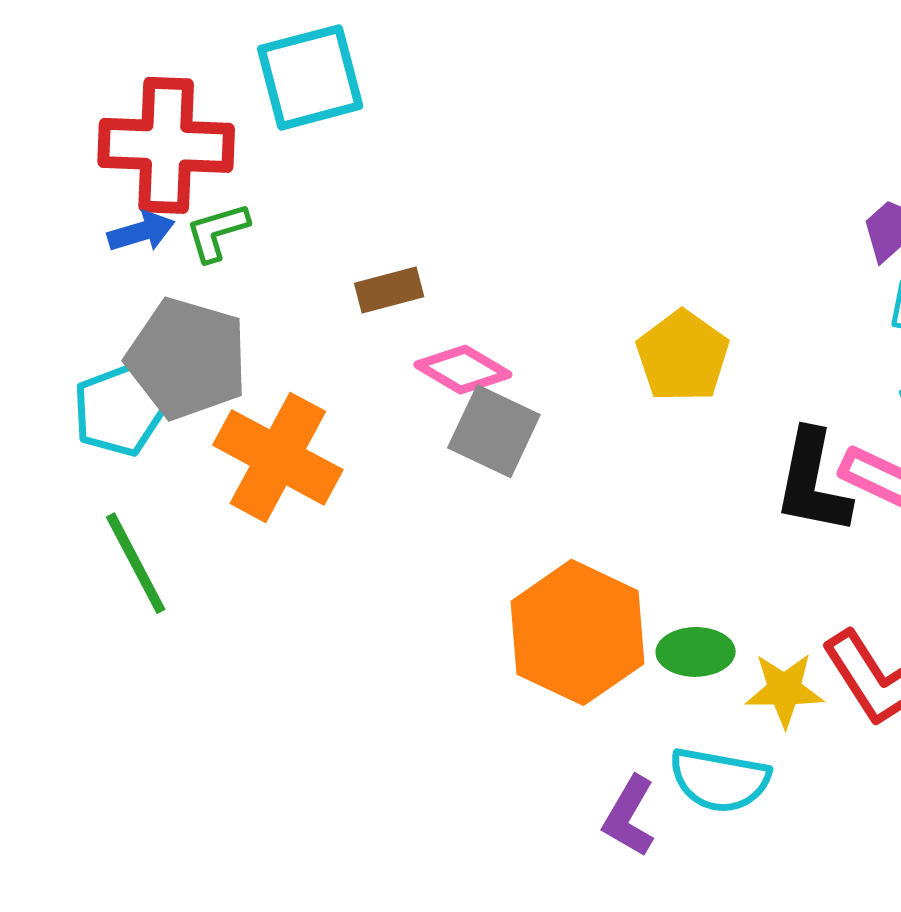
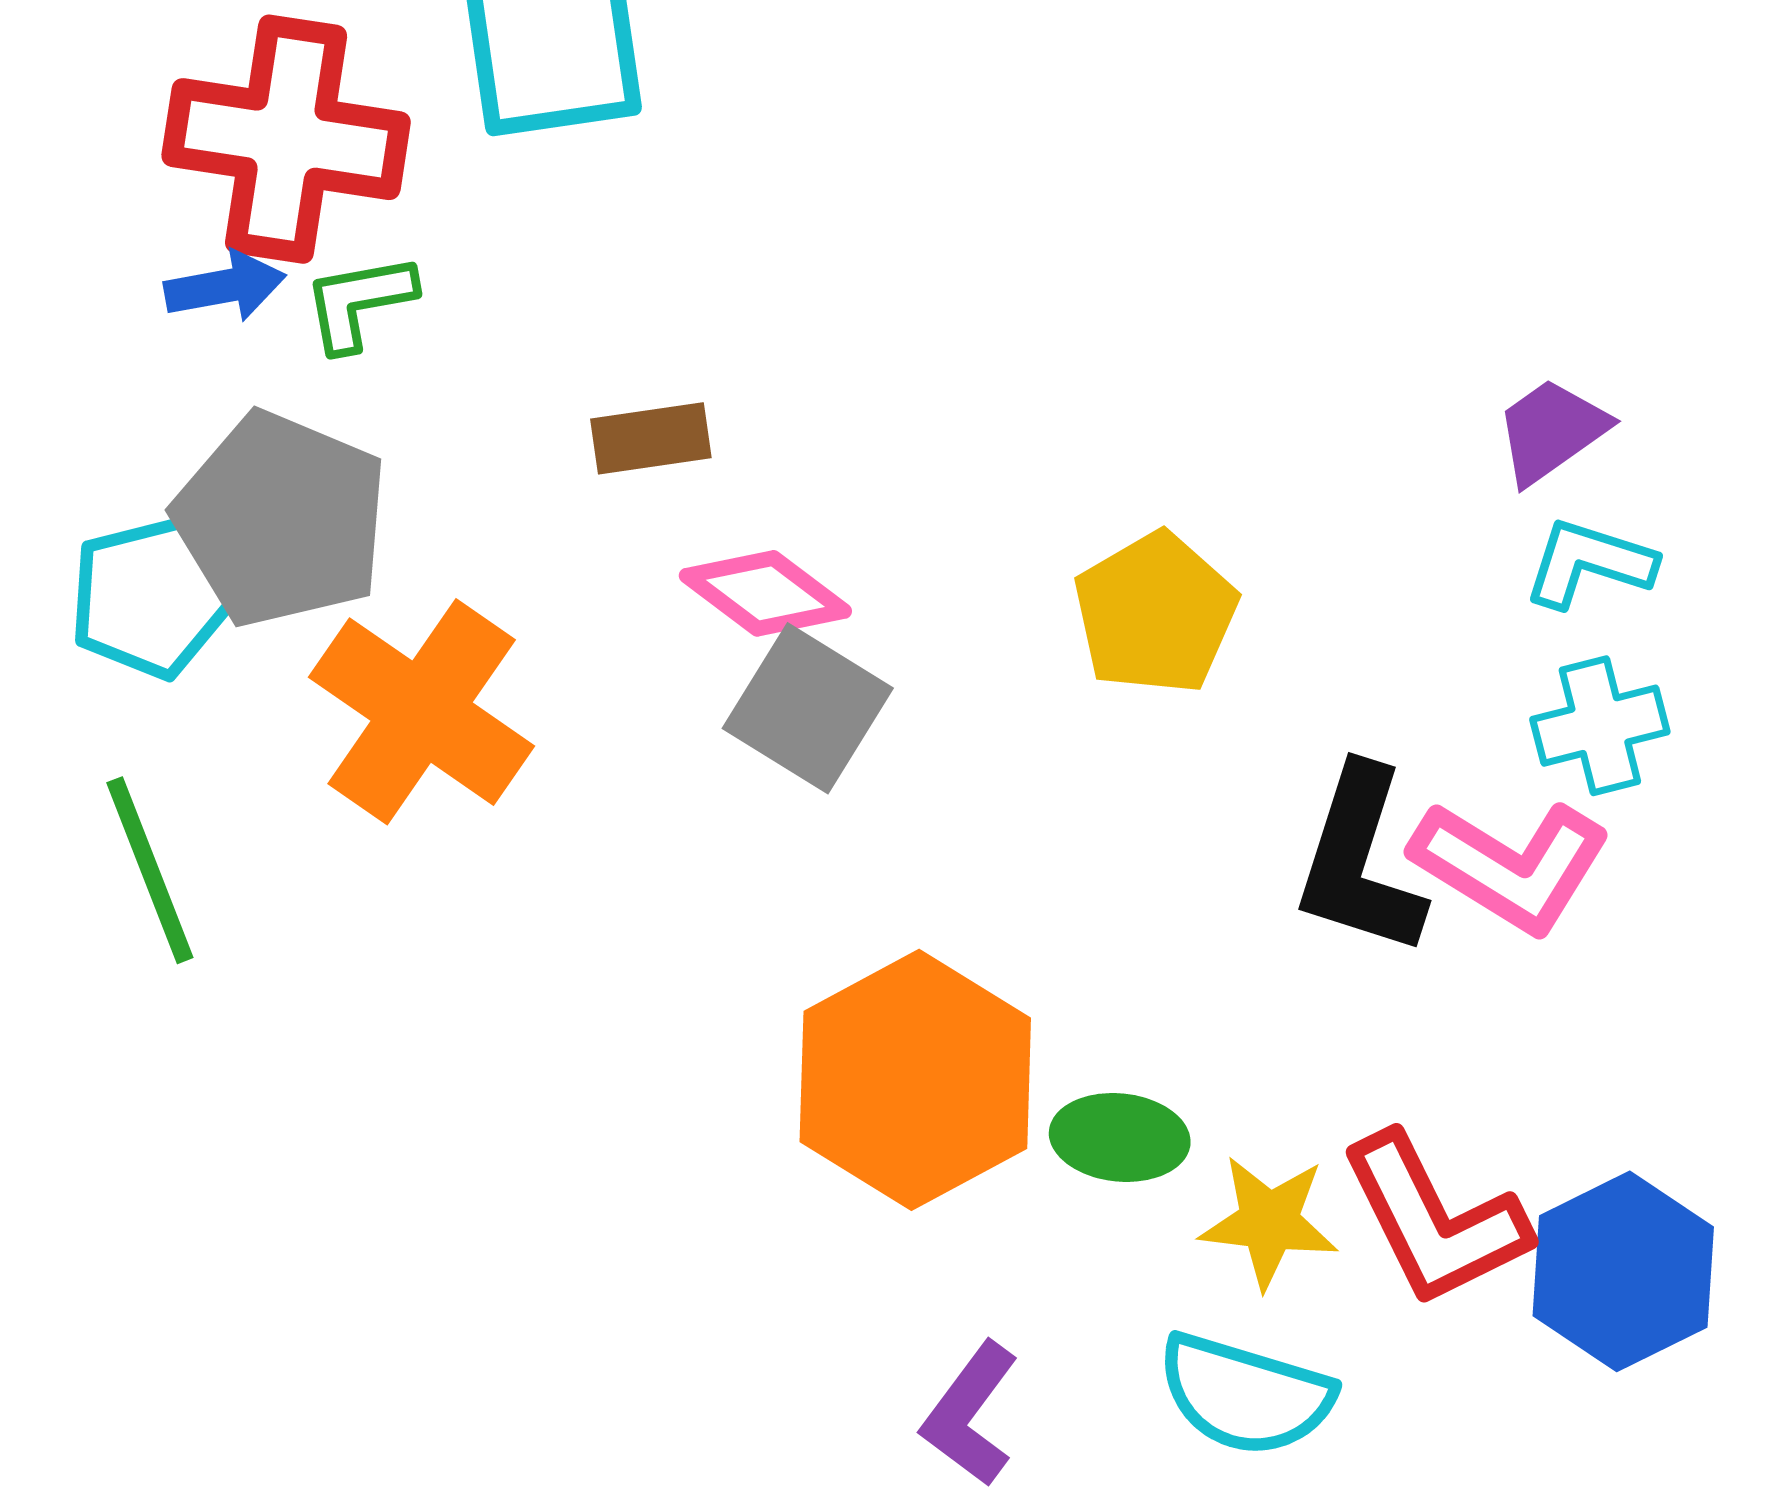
cyan semicircle: (720, 780) -> (1245, 1395), moved

